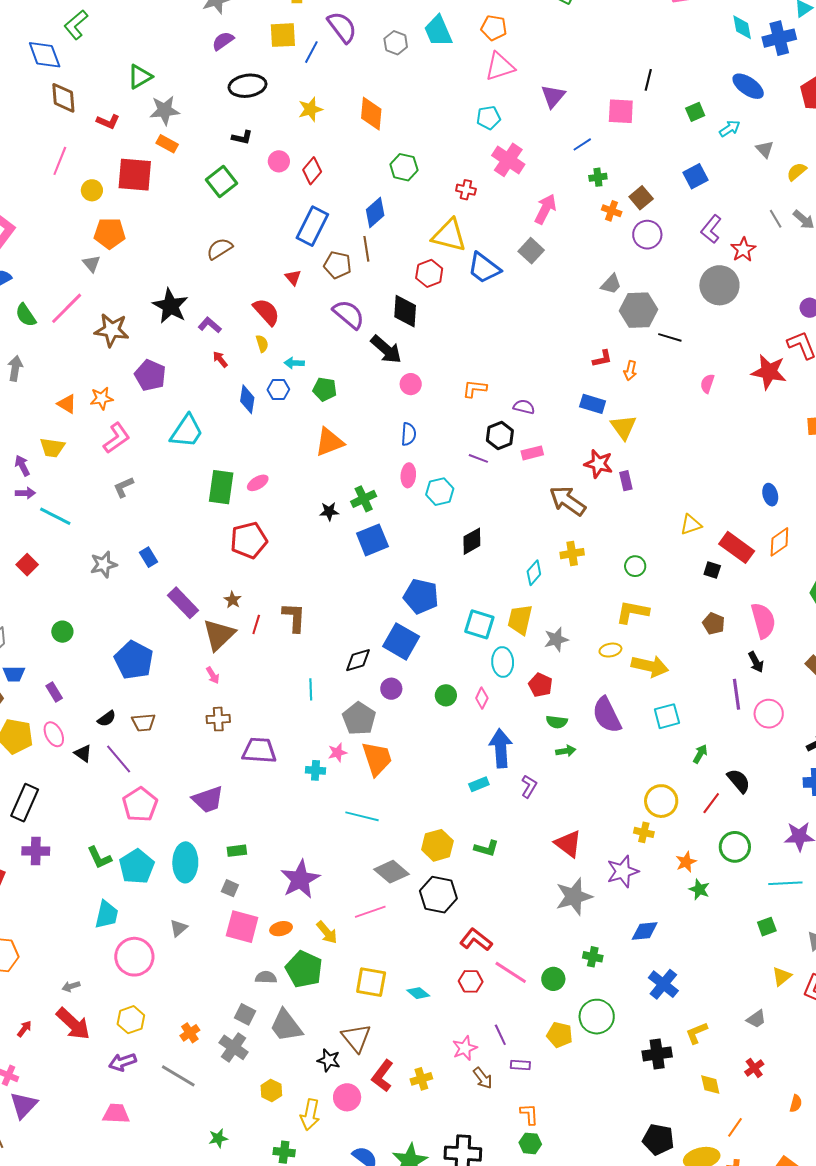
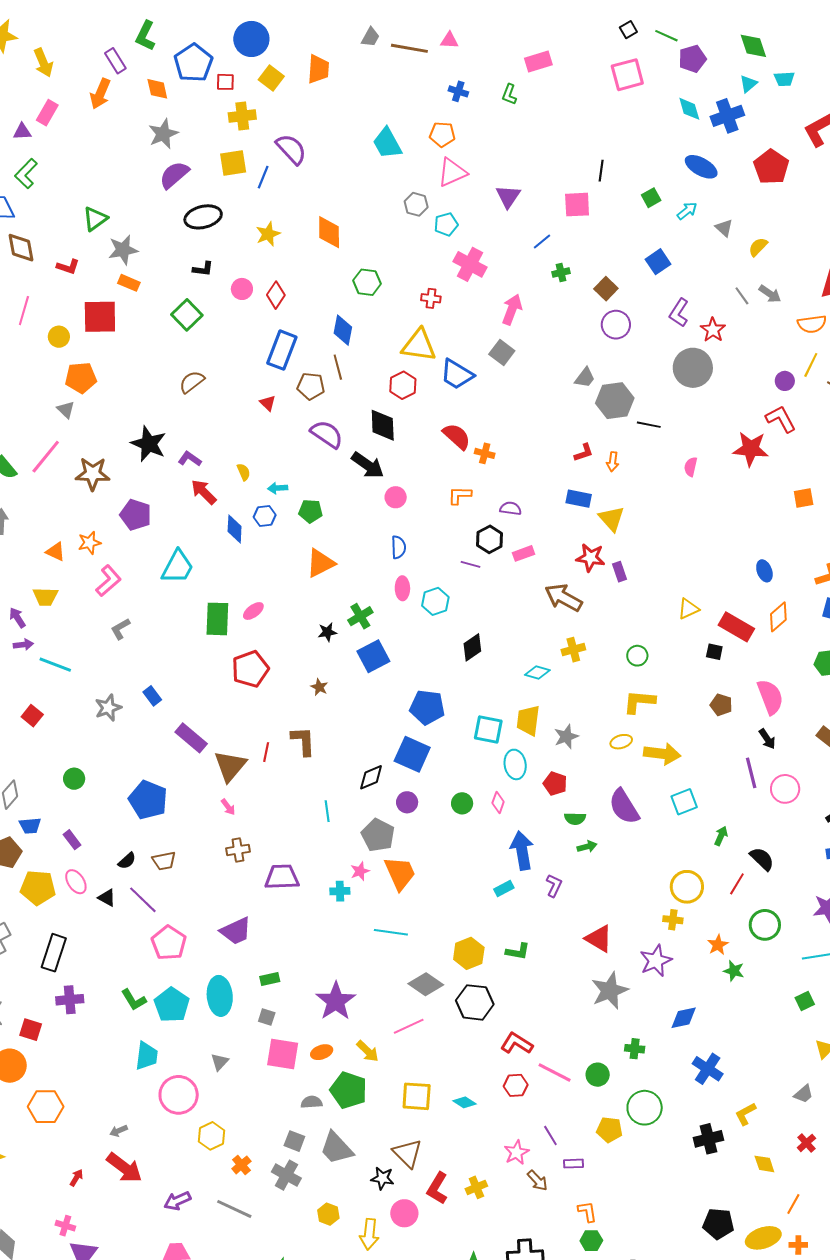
purple semicircle: (223, 41) -> (174, 175), size x1.4
gray hexagon: (396, 43) -> (416, 204), moved
orange cross: (612, 211) -> (485, 453), moved
blue diamond: (375, 213) -> (343, 330), turned -32
red semicircle: (266, 312) -> (457, 436), moved
red arrow: (220, 359) -> (204, 492), size x1.6
cyan diamond: (534, 573) -> (537, 672), turned 70
brown star: (233, 600) -> (319, 687), moved
yellow hexagon: (131, 1020) -> (211, 1136), moved

